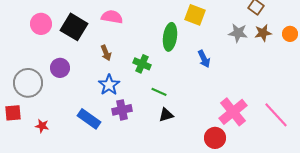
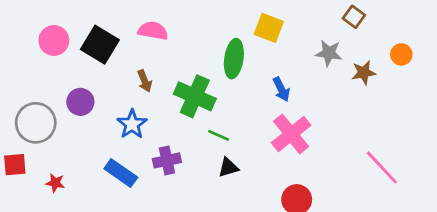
brown star: (263, 33) -> (364, 73), moved
green cross: (142, 64) -> (195, 96), size x1.6
blue star: (109, 85) -> (132, 124), moved
pink cross: (233, 112) -> (291, 134), moved

